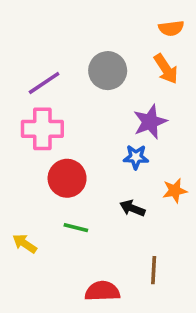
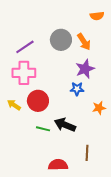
orange arrow: (166, 69) -> (84, 42), moved
black arrow: (132, 208) -> (65, 125), moved, size x1.5
yellow arrow: (25, 244) -> (14, 105), moved

